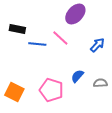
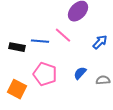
black rectangle: (17, 29) -> (17, 47), moved
pink pentagon: (51, 90) -> (45, 74), moved

